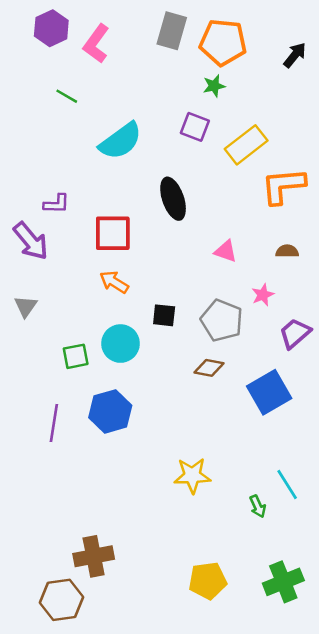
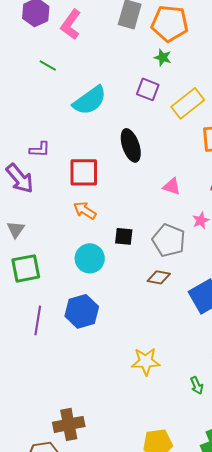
green star: (214, 86) -> (163, 57), turned 30
green square: (76, 356) -> (26, 268), moved, size x1.4

